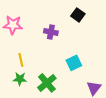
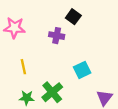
black square: (78, 15) -> (73, 17), moved
green star: (20, 79) -> (27, 98), moved

